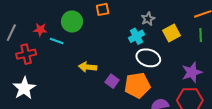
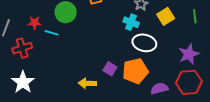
cyan cross: (137, 36) -> (131, 22), turned -35
yellow arrow: (88, 67) -> (87, 83), moved

